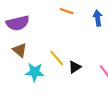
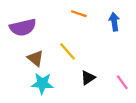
brown triangle: (20, 50) -> (35, 58), moved
yellow line: (57, 58) -> (67, 51), moved

